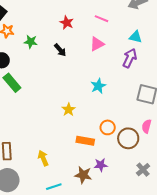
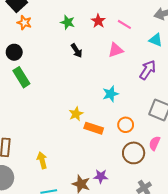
red star: (67, 23) -> (98, 21), moved
cyan triangle: (136, 37) -> (156, 40), moved
green star: (31, 42) -> (68, 22), moved
orange circle: (108, 127) -> (126, 125), moved
orange rectangle: (85, 141) -> (94, 128), moved

